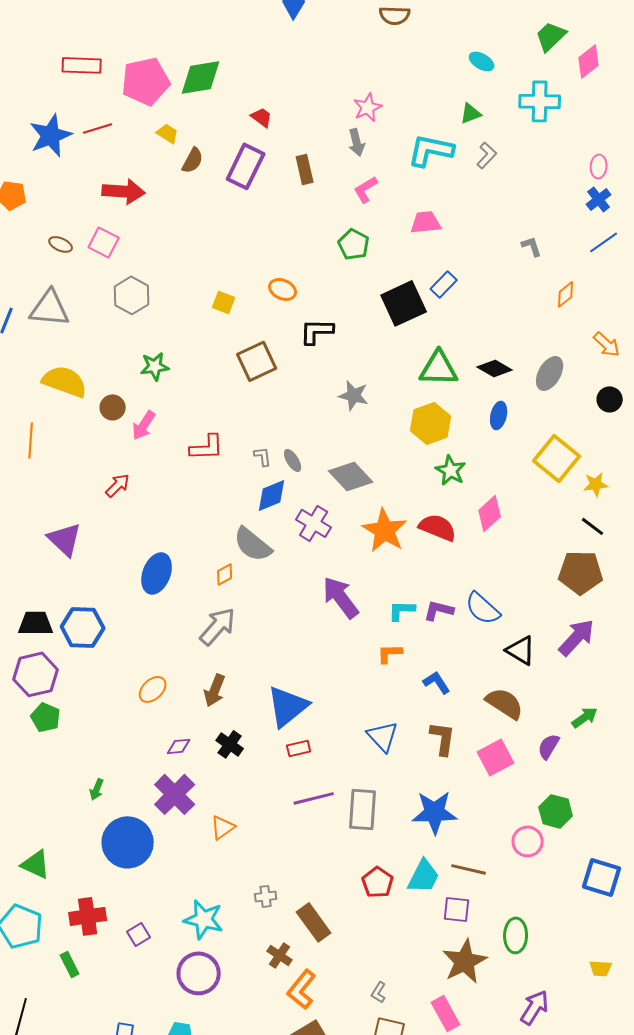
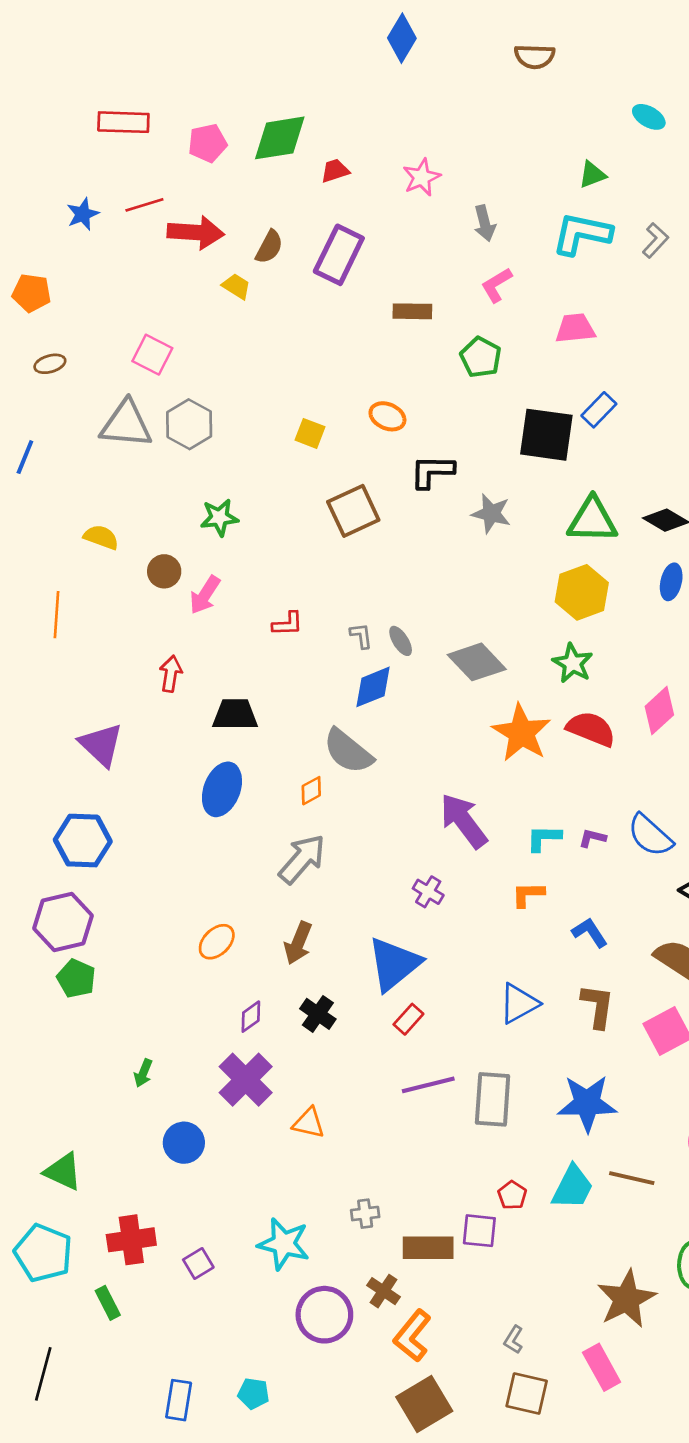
pink pentagon: (146, 81) -> (208, 143), size x0.6
pink star: (368, 107) -> (422, 177), moved
green triangle: (471, 113) -> (592, 175), moved
red trapezoid: (262, 117) -> (335, 171), moved, turned -55
yellow trapezoid: (168, 133) -> (236, 286), moved
blue star: (51, 135) -> (83, 214), size x0.6
brown rectangle: (305, 169) -> (412, 311), moved, turned -76
red arrow: (124, 191) -> (196, 232), moved
brown ellipse: (61, 244) -> (50, 364), moved, turned -40
black square: (404, 303) -> (546, 435), turned 33
gray triangle: (50, 308) -> (126, 424), moved
yellow semicircle: (65, 381) -> (101, 537), size x0.6
gray star: (354, 395) -> (491, 514), moved
red L-shape: (207, 447) -> (288, 624), size x0.7
green star: (451, 470) -> (573, 663), moved
red arrow: (118, 485) -> (171, 674), turned -36
purple cross: (314, 523) -> (428, 892), moved, size x0.7
purple L-shape: (439, 610) -> (592, 838), size x0.7
black trapezoid: (36, 623) -> (235, 714), moved
blue hexagon: (83, 627) -> (83, 841), moved
blue triangle: (383, 736) -> (519, 1003), turned 44
purple diamond: (179, 746) -> (251, 1017), turned -30
red rectangle: (299, 748) -> (408, 1019), turned -35
orange triangle: (223, 827) -> (309, 1123), turned 48
blue circle: (128, 842) -> (184, 1143), size x0.6
red pentagon: (378, 882) -> (512, 1195), size x0.7
purple square: (457, 909) -> (479, 1231), moved
brown rectangle: (314, 922) -> (428, 1248), turned -54
purple circle: (199, 973) -> (324, 1315), moved

